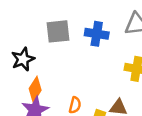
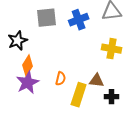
blue cross: (97, 34) -> (79, 20), turned -30

